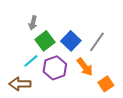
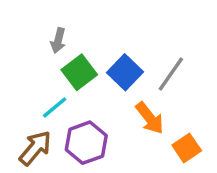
purple hexagon: (55, 68) -> (86, 143), moved
brown arrow: (20, 84) -> (35, 148), turned 130

